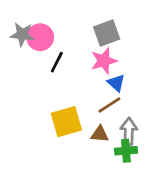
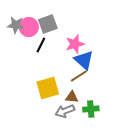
gray square: (107, 33) -> (48, 24), moved
blue triangle: (116, 83) -> (84, 60), size x1.5
gray arrow: (129, 131) -> (65, 111), moved, turned -114

